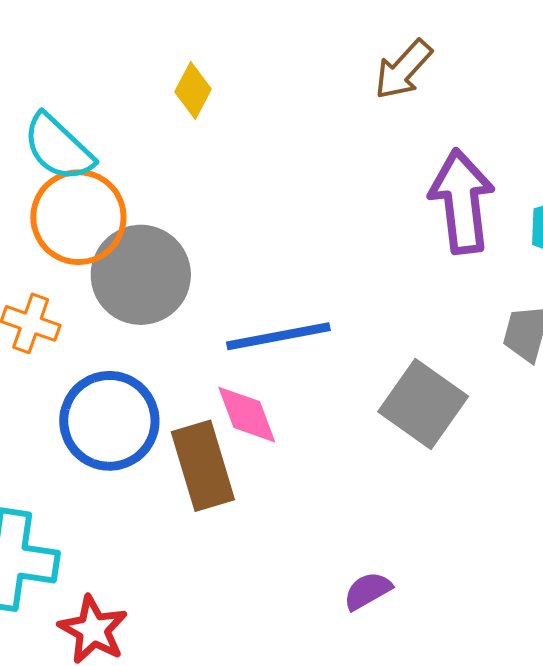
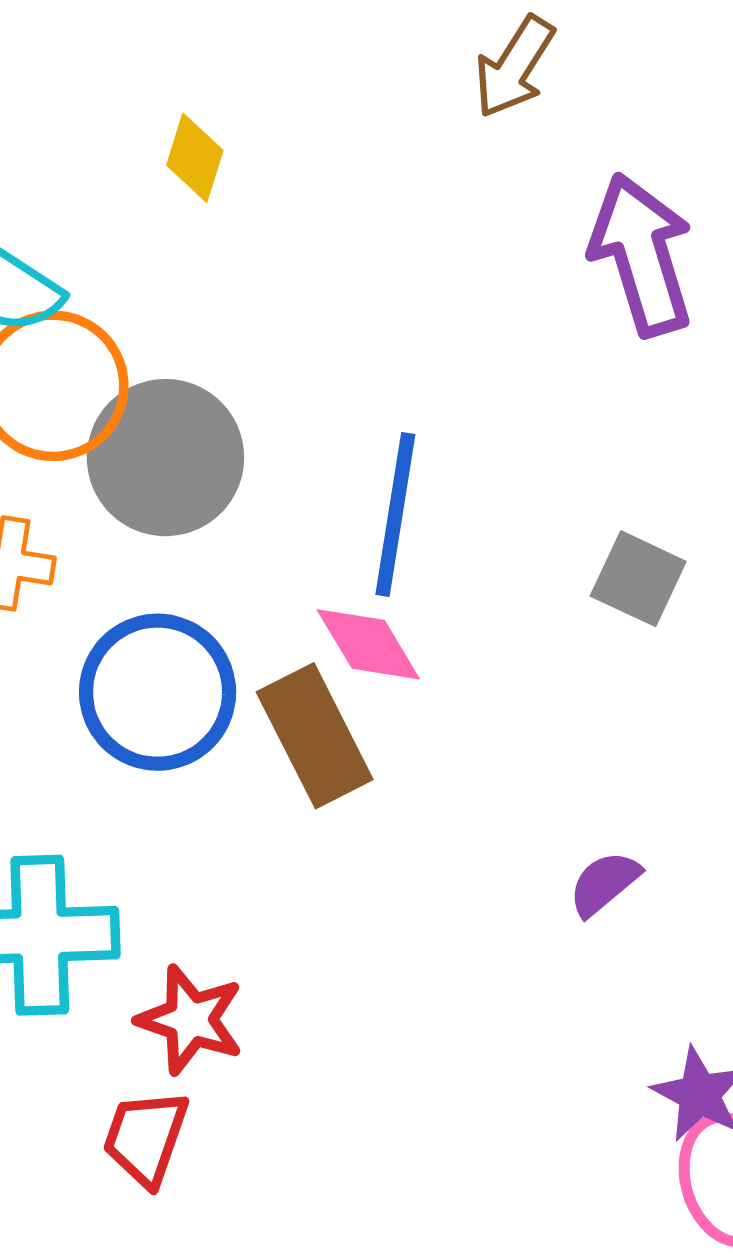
blue line: (278, 336) -> (395, 514), turned -60
gray square: (423, 404) -> (638, 579), size x0.7

